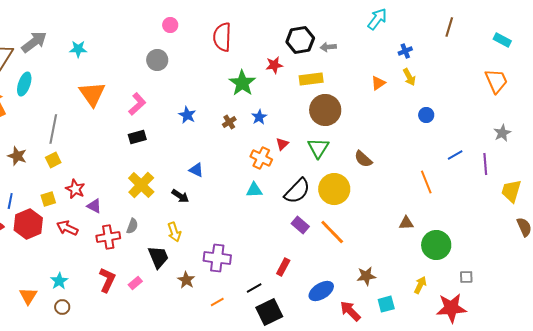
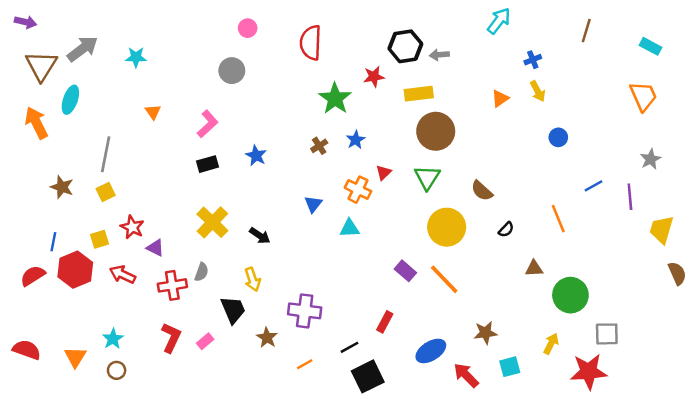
orange triangle: (92, 94) -> (153, 112), size x0.5
blue star: (187, 115) -> (256, 156), moved
blue triangle: (196, 170) -> (313, 204), moved, turned 42
black semicircle: (297, 191) -> (506, 230), moved, size x0.5
gray square: (466, 277) -> (607, 334), size x1.5

